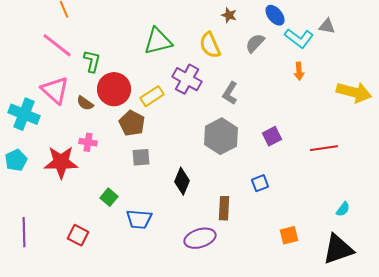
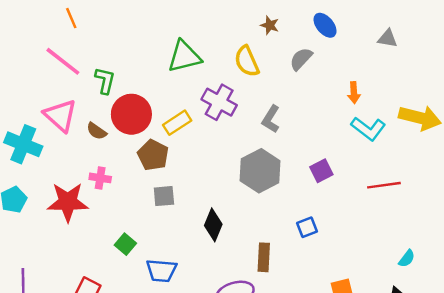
cyan L-shape: (299, 38) -> (368, 129), moved

